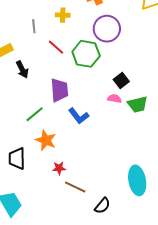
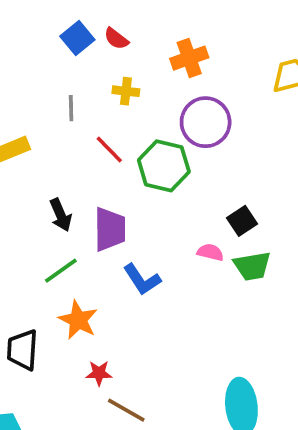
black arrow: (22, 69) -> (61, 215), moved
black square: (121, 81) -> (242, 221), moved

